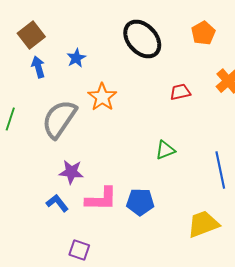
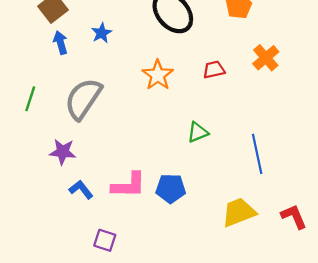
orange star: (102, 97) -> (158, 75), moved
purple star: (71, 172) -> (63, 152), moved

